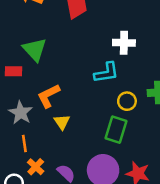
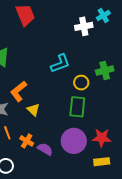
white cross: (124, 43) -> (84, 26), moved
orange cross: (36, 167) -> (27, 141), moved

